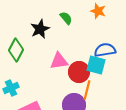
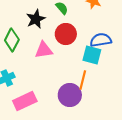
pink triangle: (59, 61) -> (44, 50), moved
red circle: (79, 72) -> (66, 34), moved

